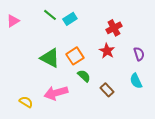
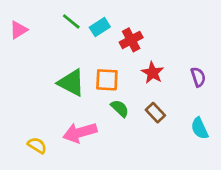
red cross: (114, 28) -> (131, 40), moved
orange square: (75, 56) -> (107, 80), turned 36
cyan semicircle: (136, 81) -> (200, 128), moved
brown rectangle: (107, 90) -> (155, 113), moved

